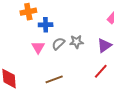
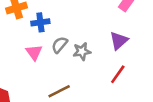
gray star: (77, 42) -> (82, 51), moved

